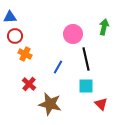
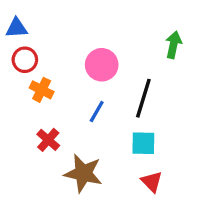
pink circle: (73, 34) -> (102, 65), moved
black line: (86, 59) -> (143, 98), turned 30
red triangle: (101, 104) -> (152, 182), moved

